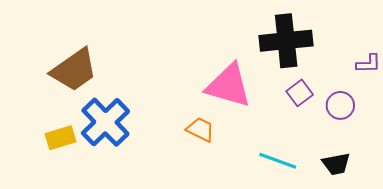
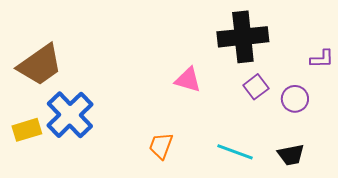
pink triangle: (229, 86) -> (188, 80), size x0.6
orange trapezoid: (200, 129) -> (161, 146), moved, turned -96

